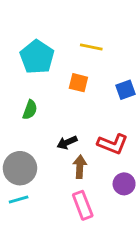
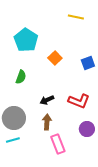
yellow line: (91, 47) -> (76, 17), moved
orange square: (78, 83) -> (55, 58), turned 32
brown arrow: (80, 167) -> (47, 122), moved

